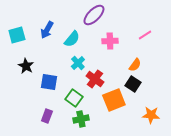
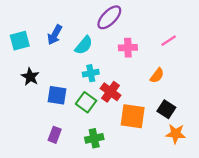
cyan cross: (78, 63) -> (91, 73), turned 32
black square: (133, 84) -> (166, 109), moved
green square: (74, 98) -> (86, 102), moved
orange square: (114, 100) -> (133, 116), turned 30

